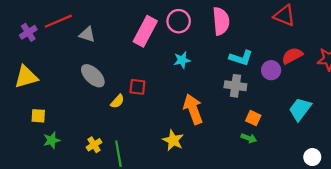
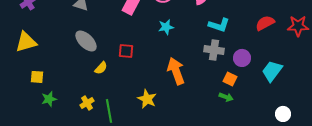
purple circle: (271, 70) -> (242, 58), moved
yellow semicircle: (117, 101) -> (101, 68), moved
yellow star: (173, 140) -> (147, 99), moved

